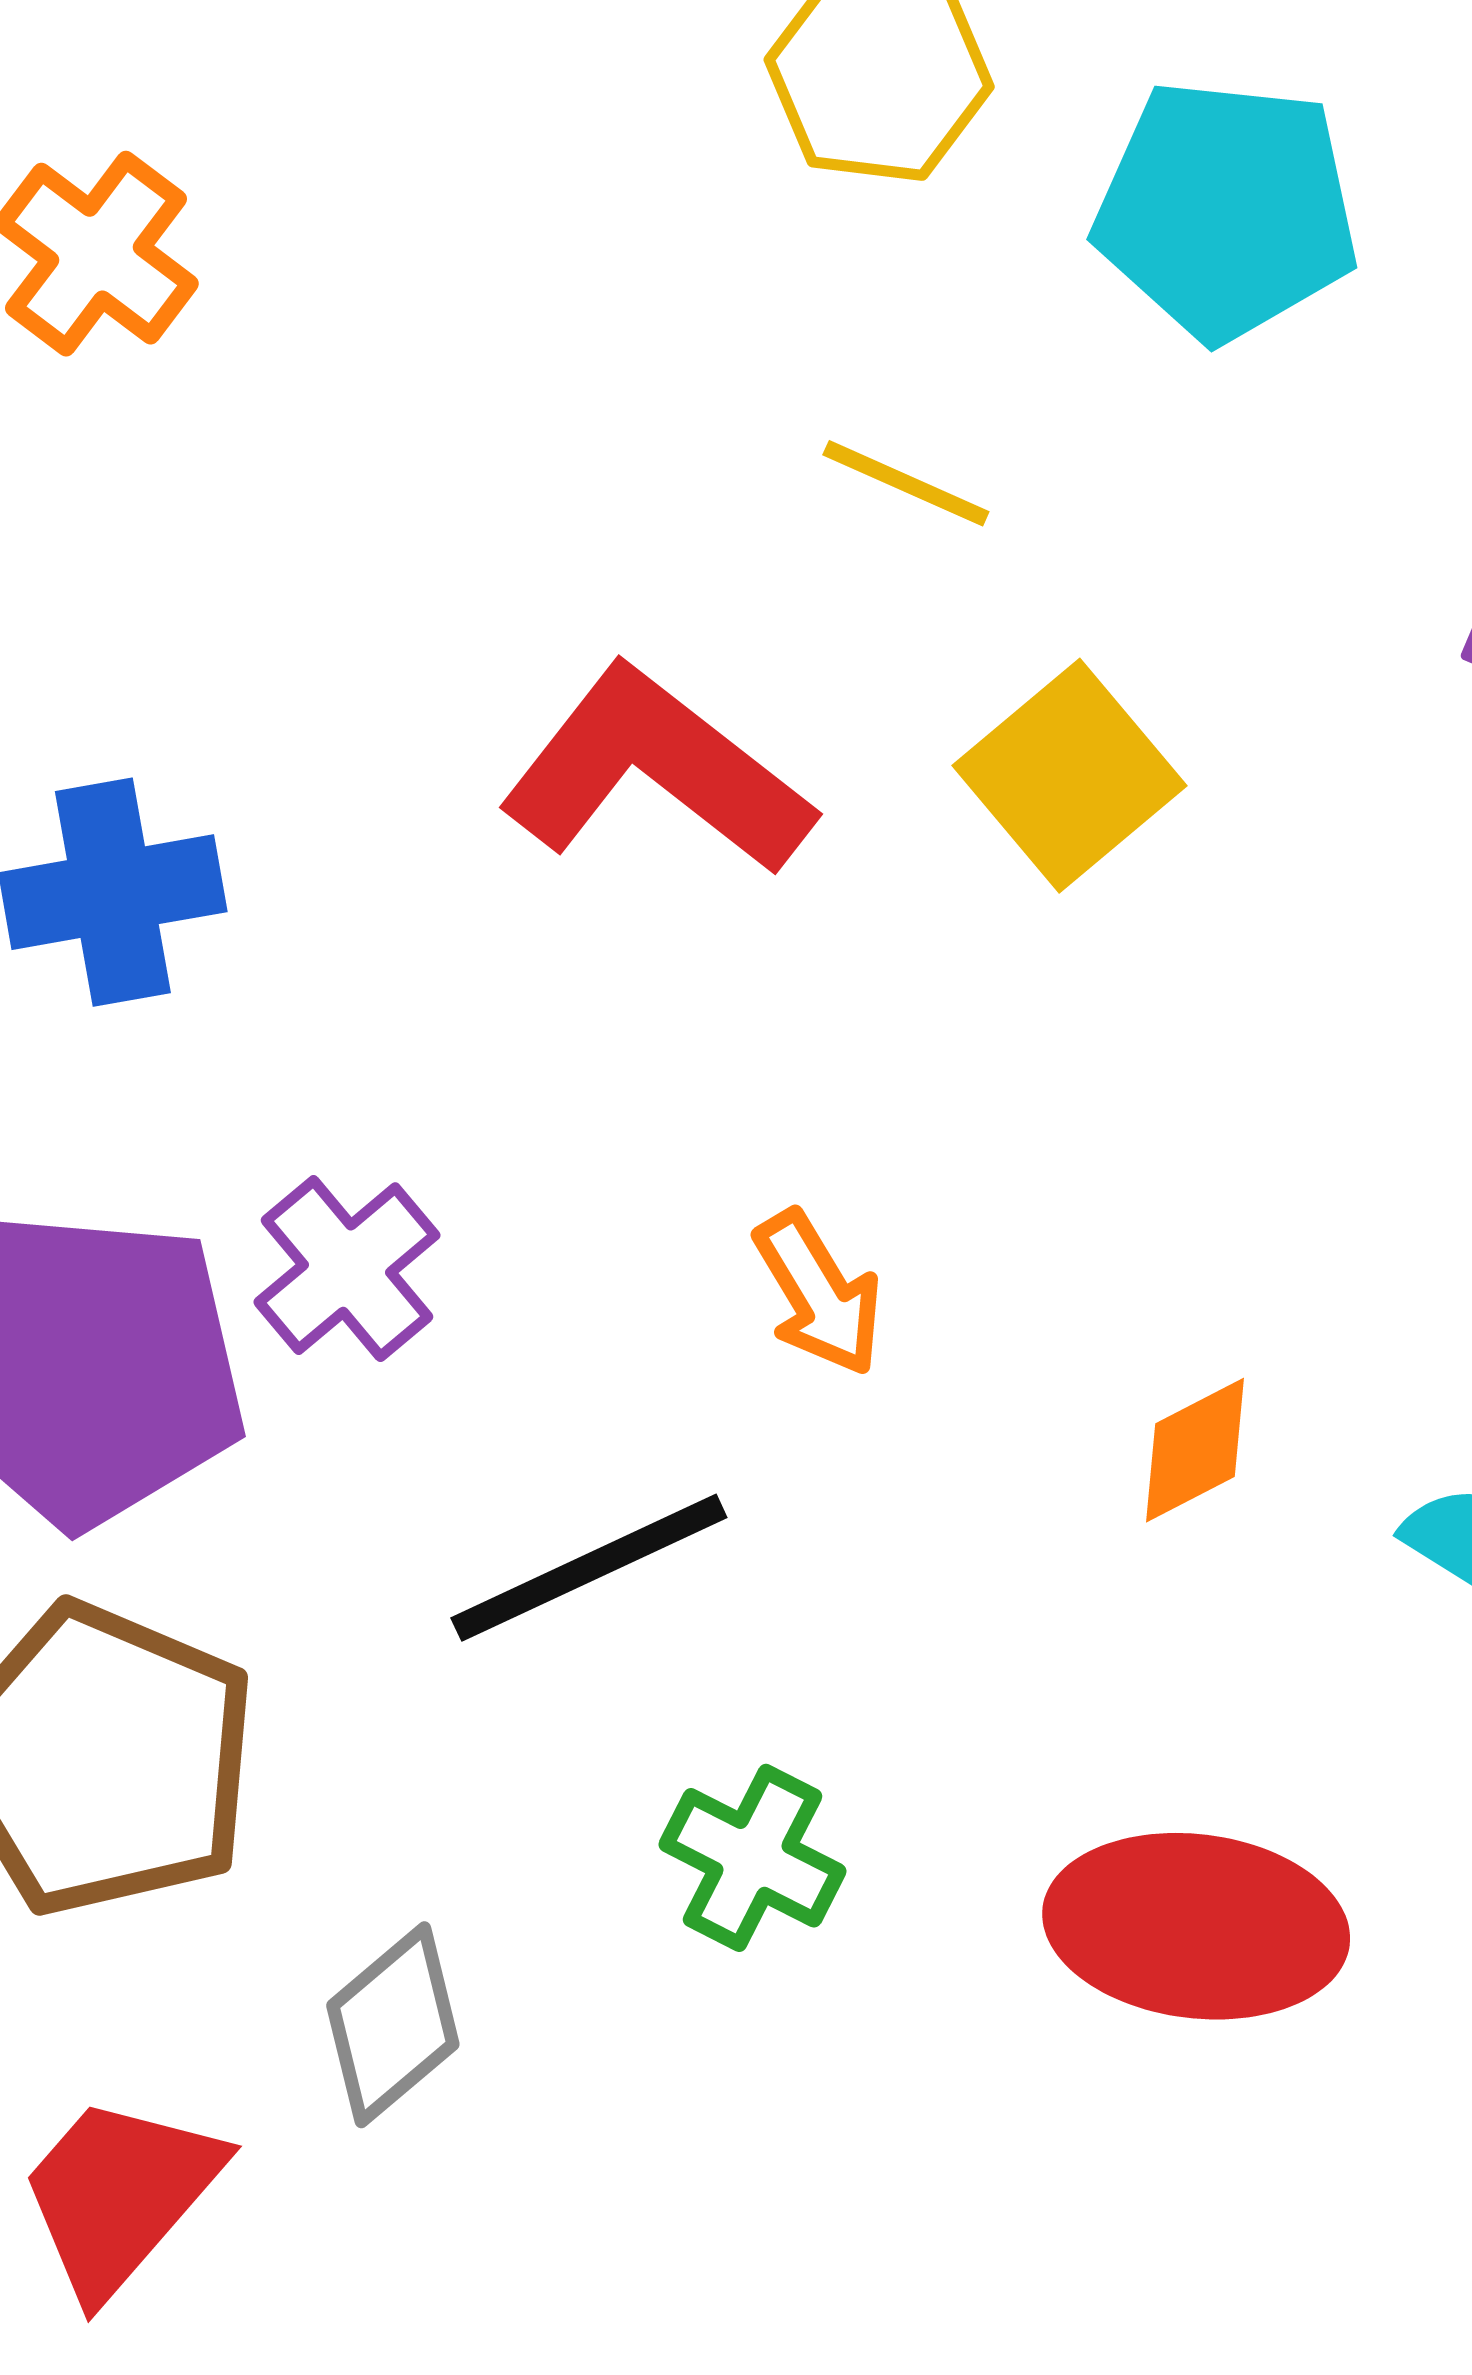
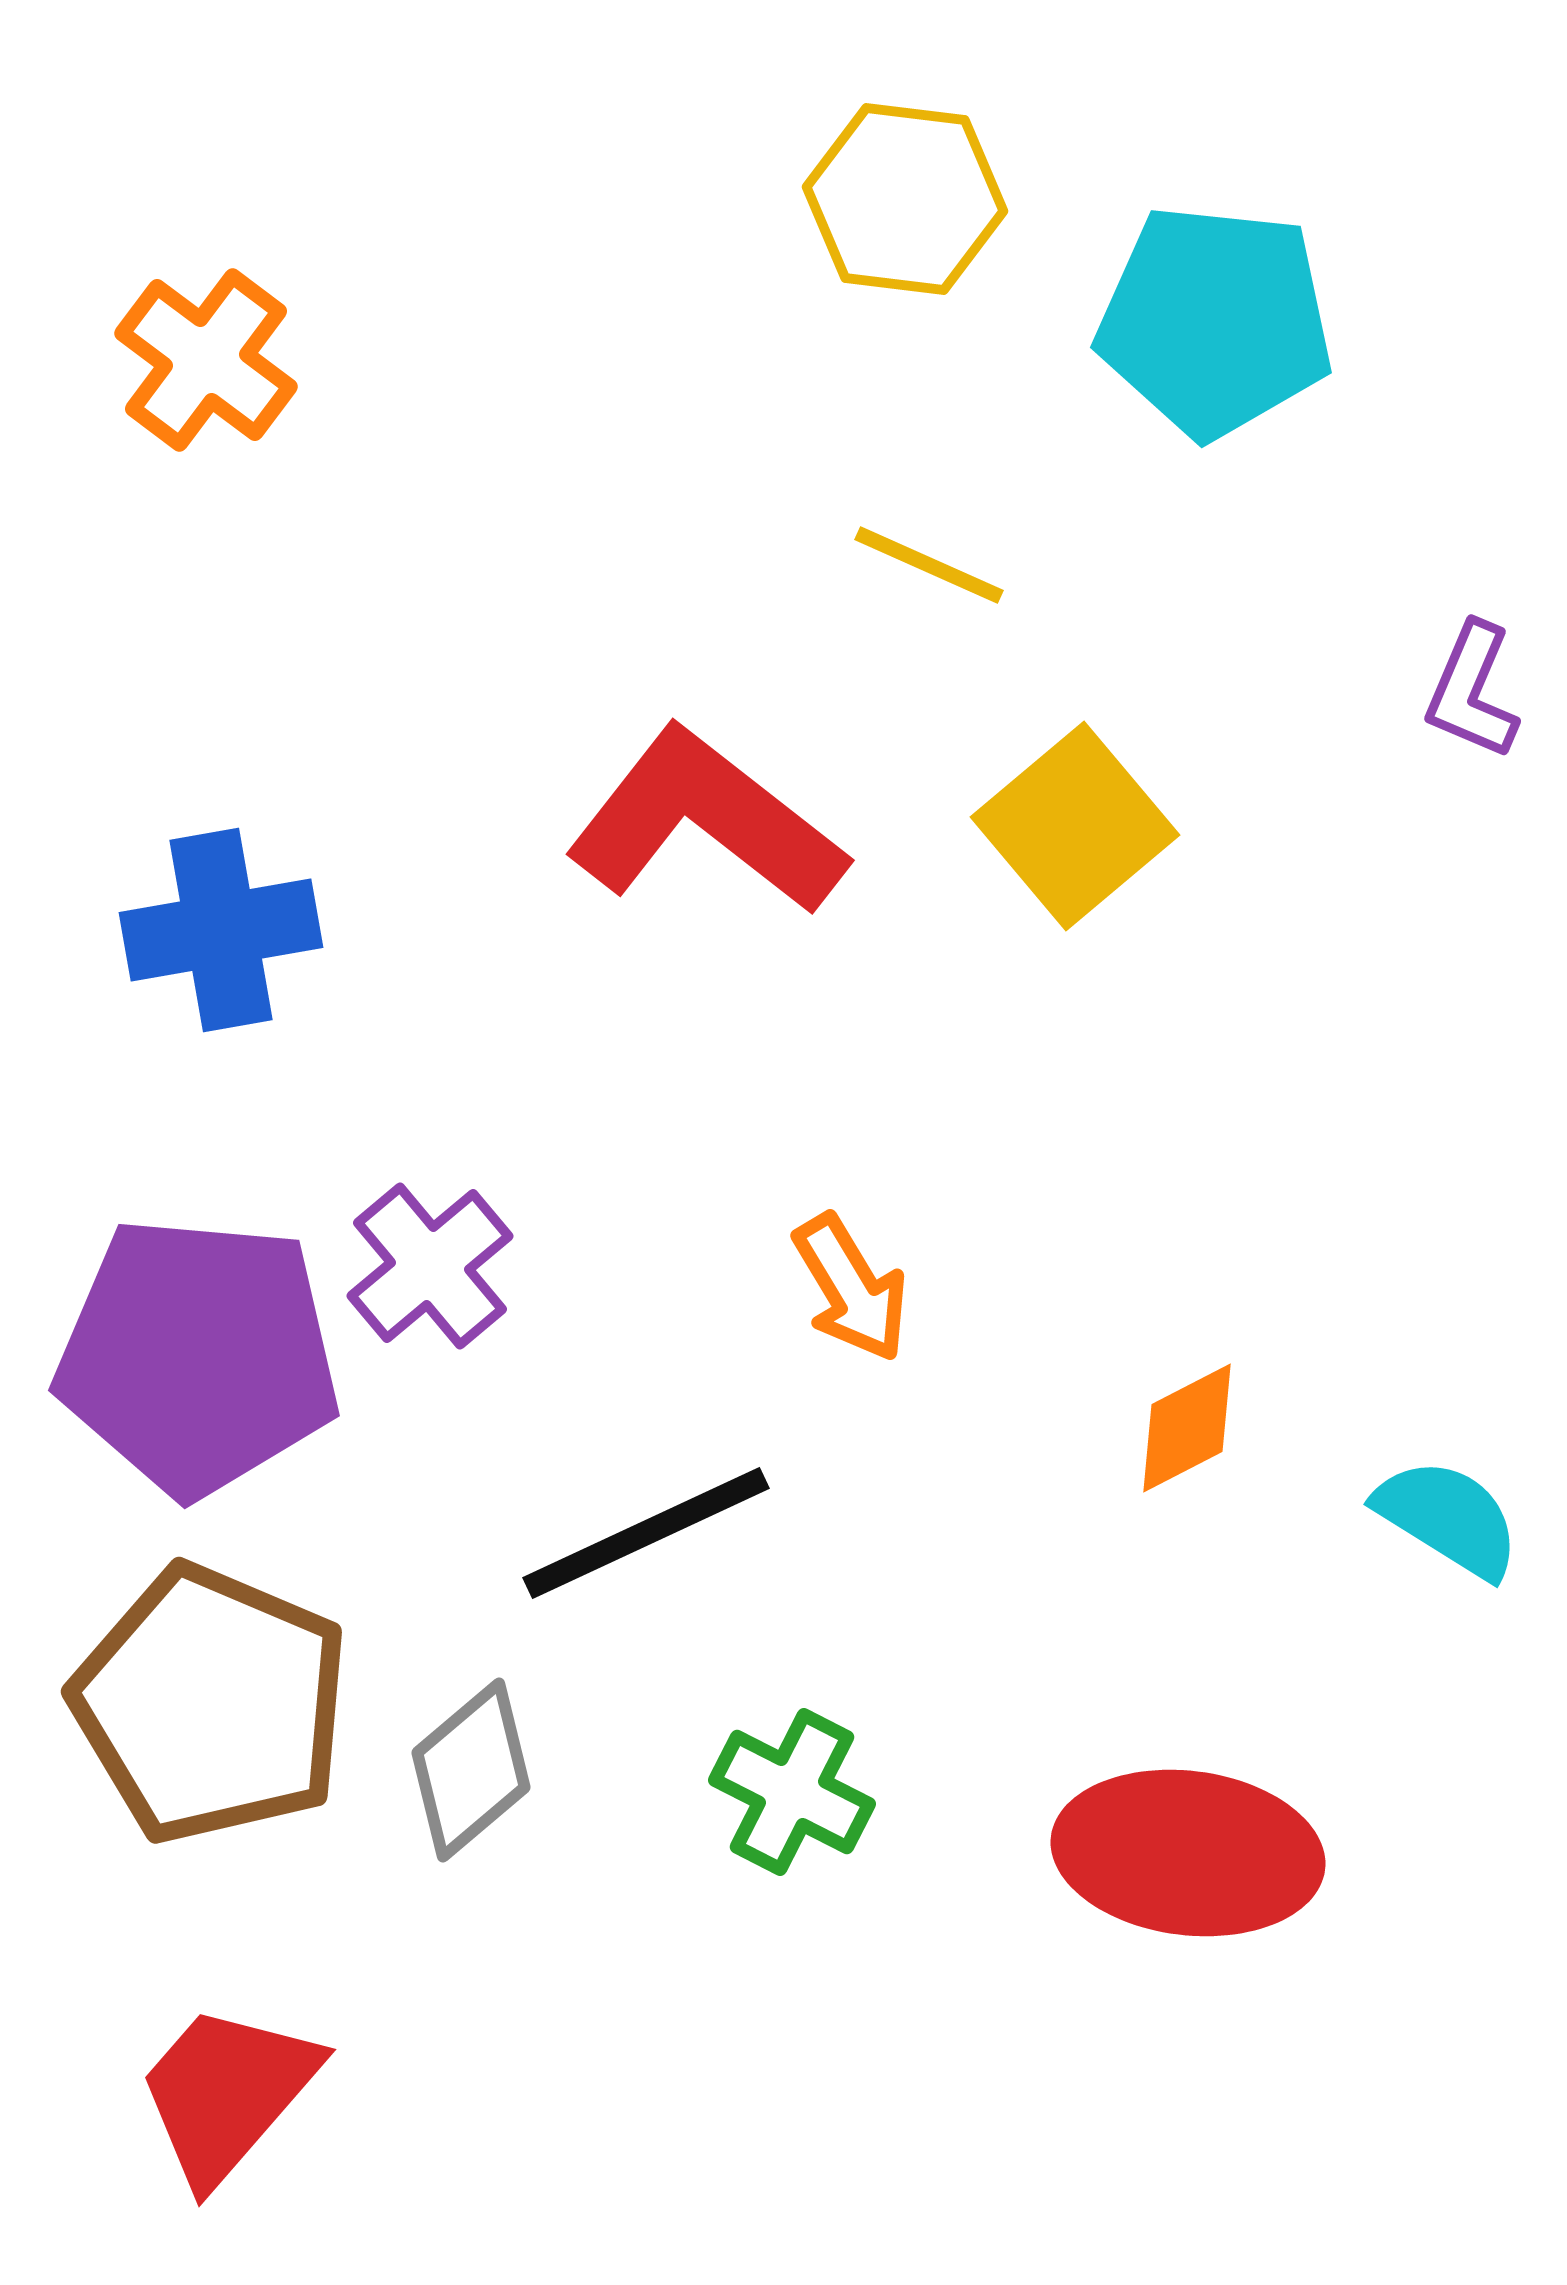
gray diamond: (393, 2025) -> (471, 1770), moved

